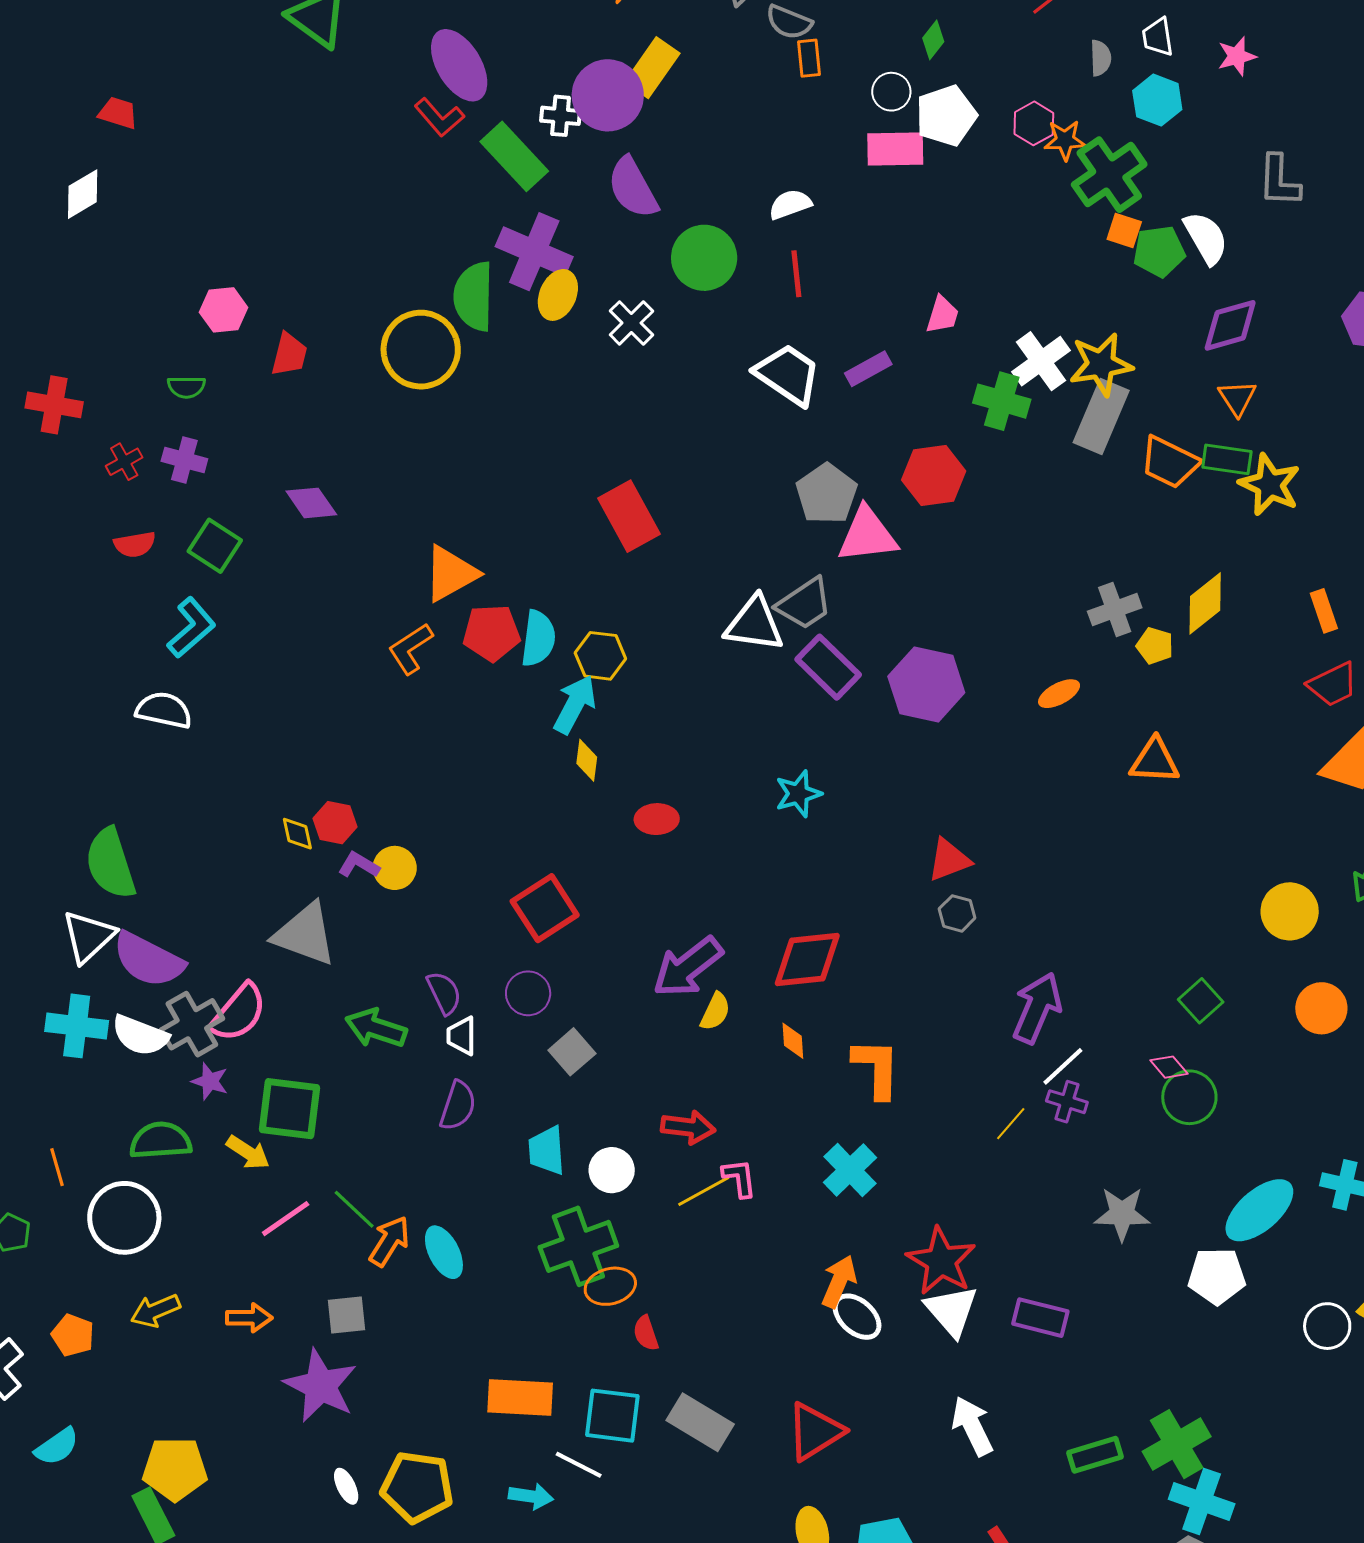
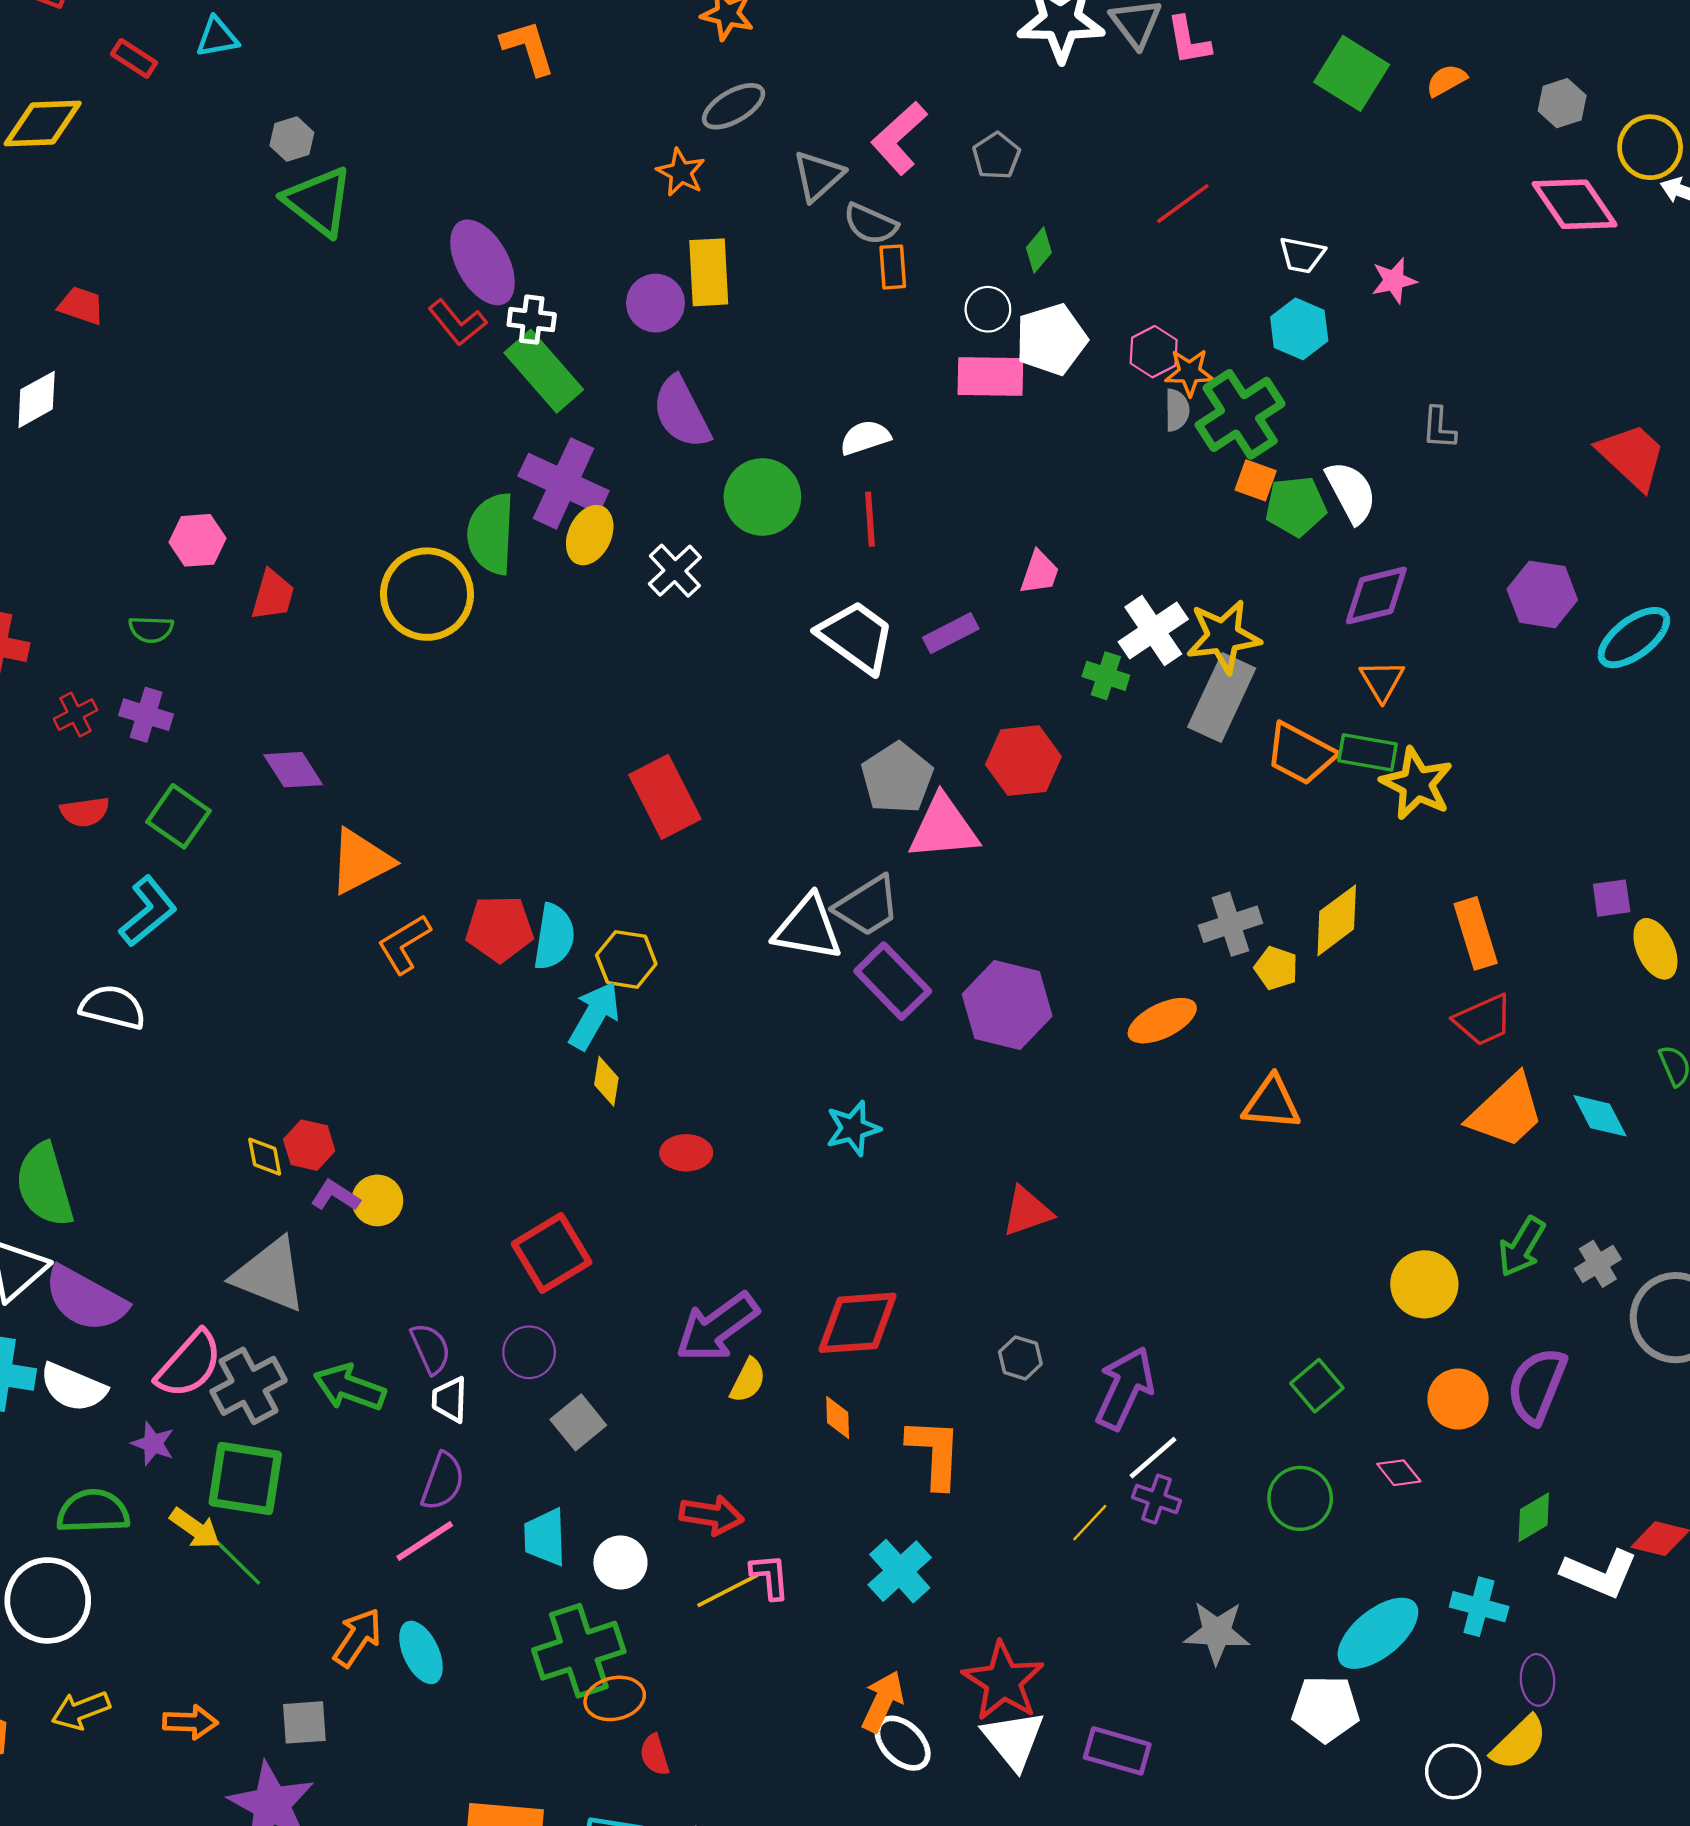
white trapezoid: (1158, 37) -> (1302, 255), turned -72
gray semicircle: (1100, 58) -> (1177, 410), moved
yellow rectangle: (652, 68) -> (709, 272), turned -40
purple circle: (608, 95) -> (655, 303), size x0.7
white cross: (561, 116) -> (532, 320), moved
gray L-shape: (1279, 181) -> (1439, 428), size x0.7
green cross: (1002, 401) -> (1106, 676), size x0.7
orange triangle: (451, 574) -> (361, 861), moved
orange rectangle: (1324, 611) -> (1476, 933), size x1.4
orange ellipse: (1059, 694) -> (1162, 1021), size x1.4
gray hexagon: (957, 913) -> (1020, 1358), moved
gray cross: (192, 1024) -> (249, 1386), moved
pink diamond: (1169, 1067) -> (1399, 1473), moved
green line: (354, 1209) -> (238, 1563), moved
pink line: (286, 1219) -> (425, 1541), moved

